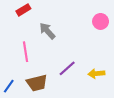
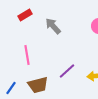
gray arrow: (47, 31) -> (53, 26), moved

